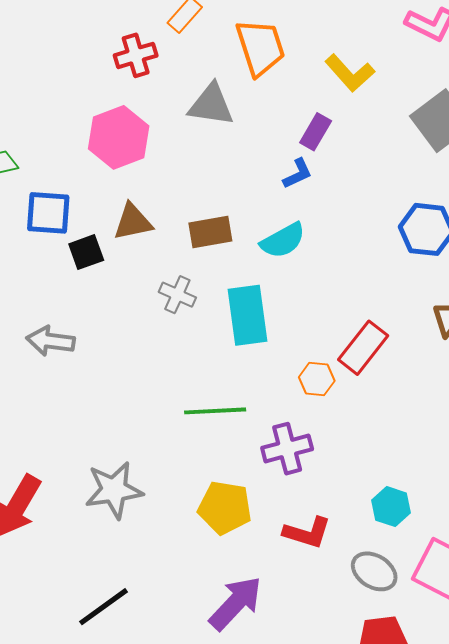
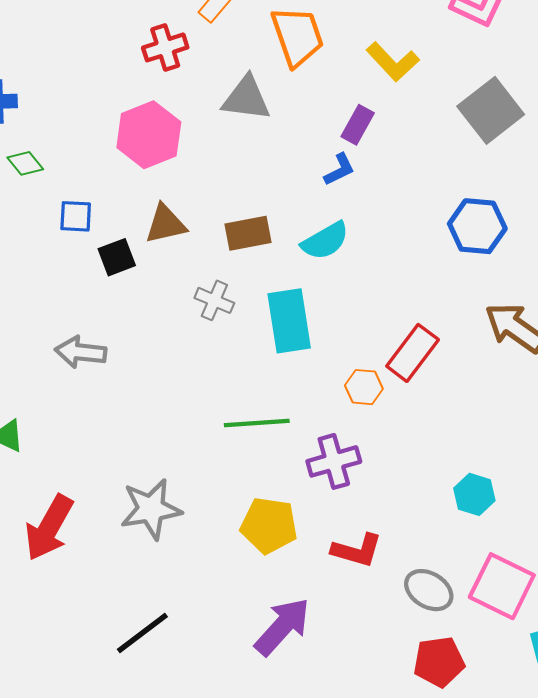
blue square: (48, 213) -> (76, 216), size x0.7
cyan hexagon: (391, 507) -> (474, 494), moved

